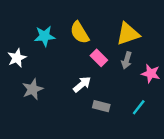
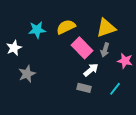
yellow semicircle: (80, 33) -> (66, 27), turned 96
pink rectangle: (99, 58) -> (82, 48), size x1.5
white arrow: (82, 84) -> (91, 70), moved

